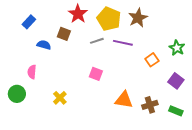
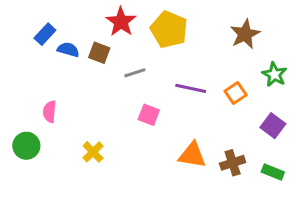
brown star: (138, 18) -> (245, 34), moved
gray line: (97, 41) -> (135, 73), moved
purple line: (123, 43) -> (191, 88), moved
blue semicircle: (44, 45) -> (68, 50), moved

